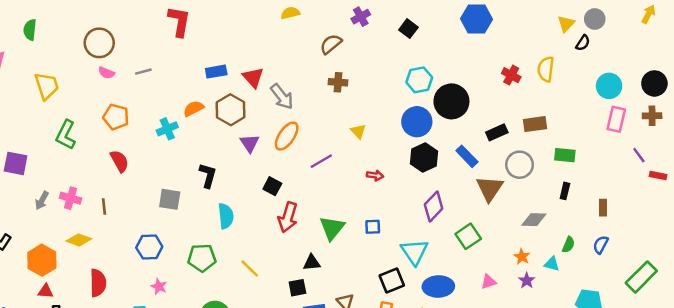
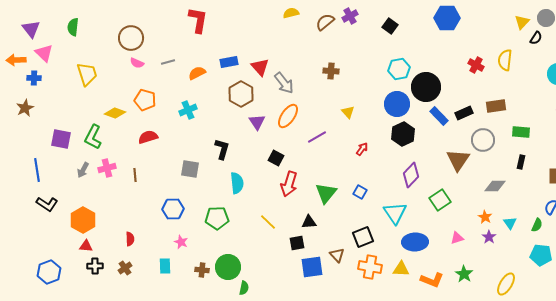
brown semicircle: (331, 44) -> (325, 22), moved
orange semicircle: (194, 109) -> (197, 73), moved
green L-shape: (66, 135) -> (93, 137), moved
blue rectangle: (467, 156) -> (439, 116), moved
red semicircle: (119, 161) -> (148, 137), turned -78
red arrow: (375, 175) -> (362, 149), turned -64
pink cross: (71, 198) -> (107, 168), turned -30
blue square: (373, 227) -> (360, 192), turned 32
yellow diamond: (79, 240) -> (115, 113), moved
green semicircle: (568, 245) -> (537, 225), moved
cyan triangle: (552, 264) -> (510, 223), turned 40
yellow line: (250, 269) -> (268, 222), moved
black square: (392, 281) -> (363, 237), moved
red semicircle: (98, 283) -> (130, 239), size x0.6

